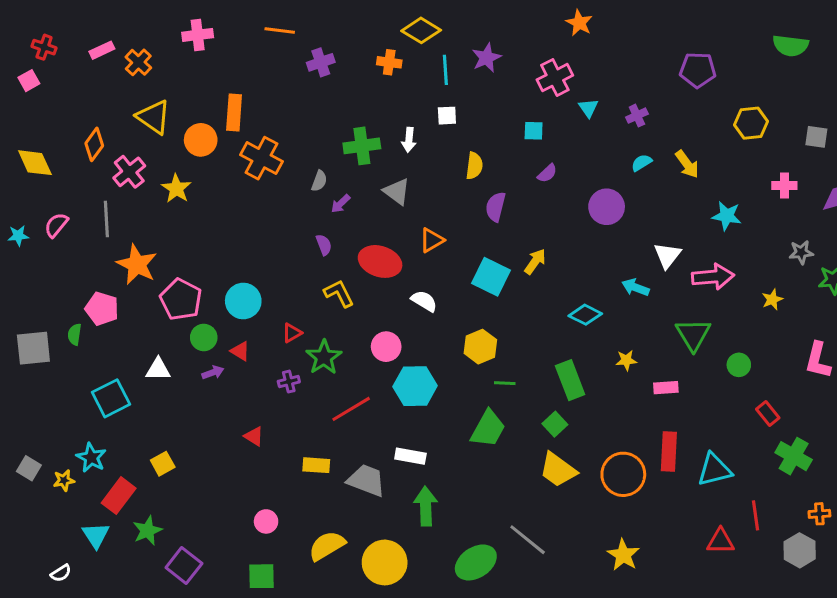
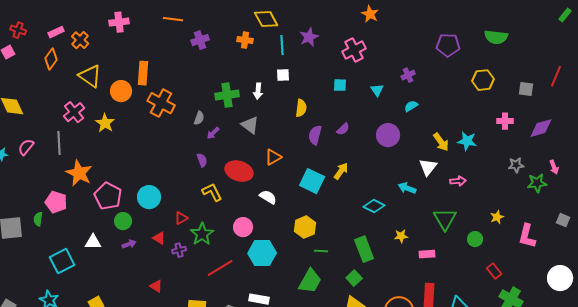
yellow diamond: (421, 30) -> (266, 19), turned 30
green semicircle: (791, 46) -> (496, 37), moved
cyan triangle: (588, 108) -> (377, 90), moved
orange diamond: (94, 144) -> (51, 59), moved
yellow arrow: (687, 164) -> (441, 142), moved
purple semicircle: (547, 173) -> (343, 129), moved
pink arrow: (713, 277) -> (458, 181), size x0.6
yellow star: (772, 299) -> (497, 217), moved
red triangle: (240, 351) -> (159, 238), moved

